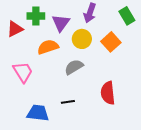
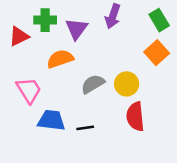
yellow circle: (82, 39) -> (127, 84), moved
orange square: (111, 42) -> (157, 53), moved
blue trapezoid: (38, 113) -> (51, 120), moved

